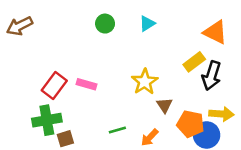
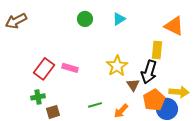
yellow rectangle: (194, 62) -> (157, 50), turned -48
black arrow: (212, 76) -> (149, 72), moved
green cross: (47, 120) -> (38, 97), size x0.6
orange pentagon: (190, 124) -> (154, 100), turned 30

